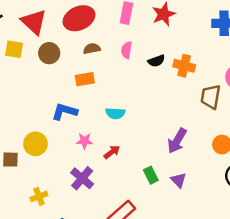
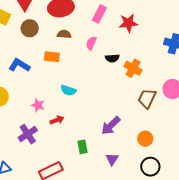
blue L-shape: (64, 112) -> (19, 65), moved
purple triangle: (179, 180) -> (112, 159), moved

